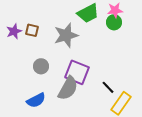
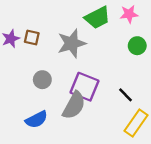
green circle: (114, 22) -> (137, 46), moved
black line: (108, 87) -> (125, 95), moved

